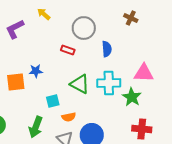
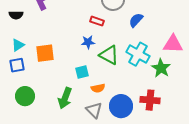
blue semicircle: (107, 49) -> (136, 20), turned -133
blue star: (36, 71) -> (88, 42), moved
cyan cross: (109, 83) -> (138, 54), turned 30
red cross: (142, 129) -> (150, 100), moved

